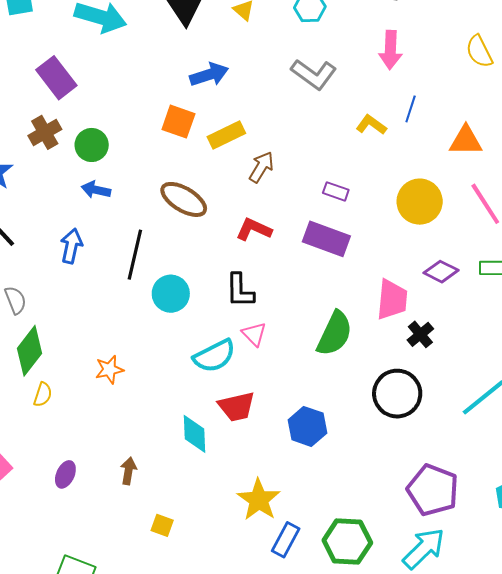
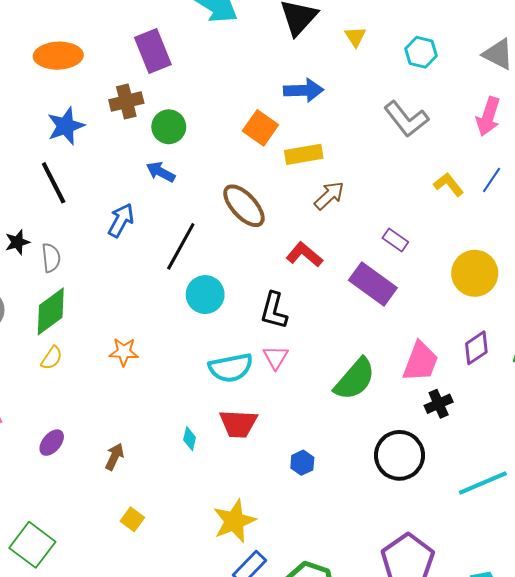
purple diamond: (441, 272) -> (476, 348), turned -76
blue hexagon: (307, 426) -> (302, 463), size x0.6
cyan diamond: (195, 434) -> (190, 439), size x0.6

